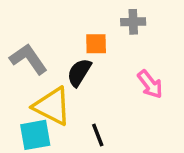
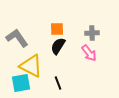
gray cross: (133, 22) -> (92, 33), moved
black semicircle: (79, 72) -> (58, 46), moved

